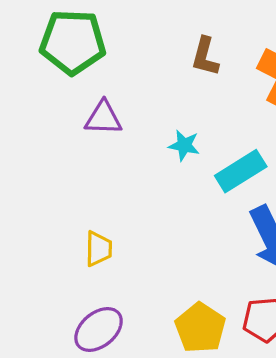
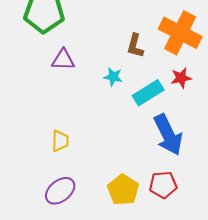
brown L-shape: (205, 57) -> (135, 46), moved

